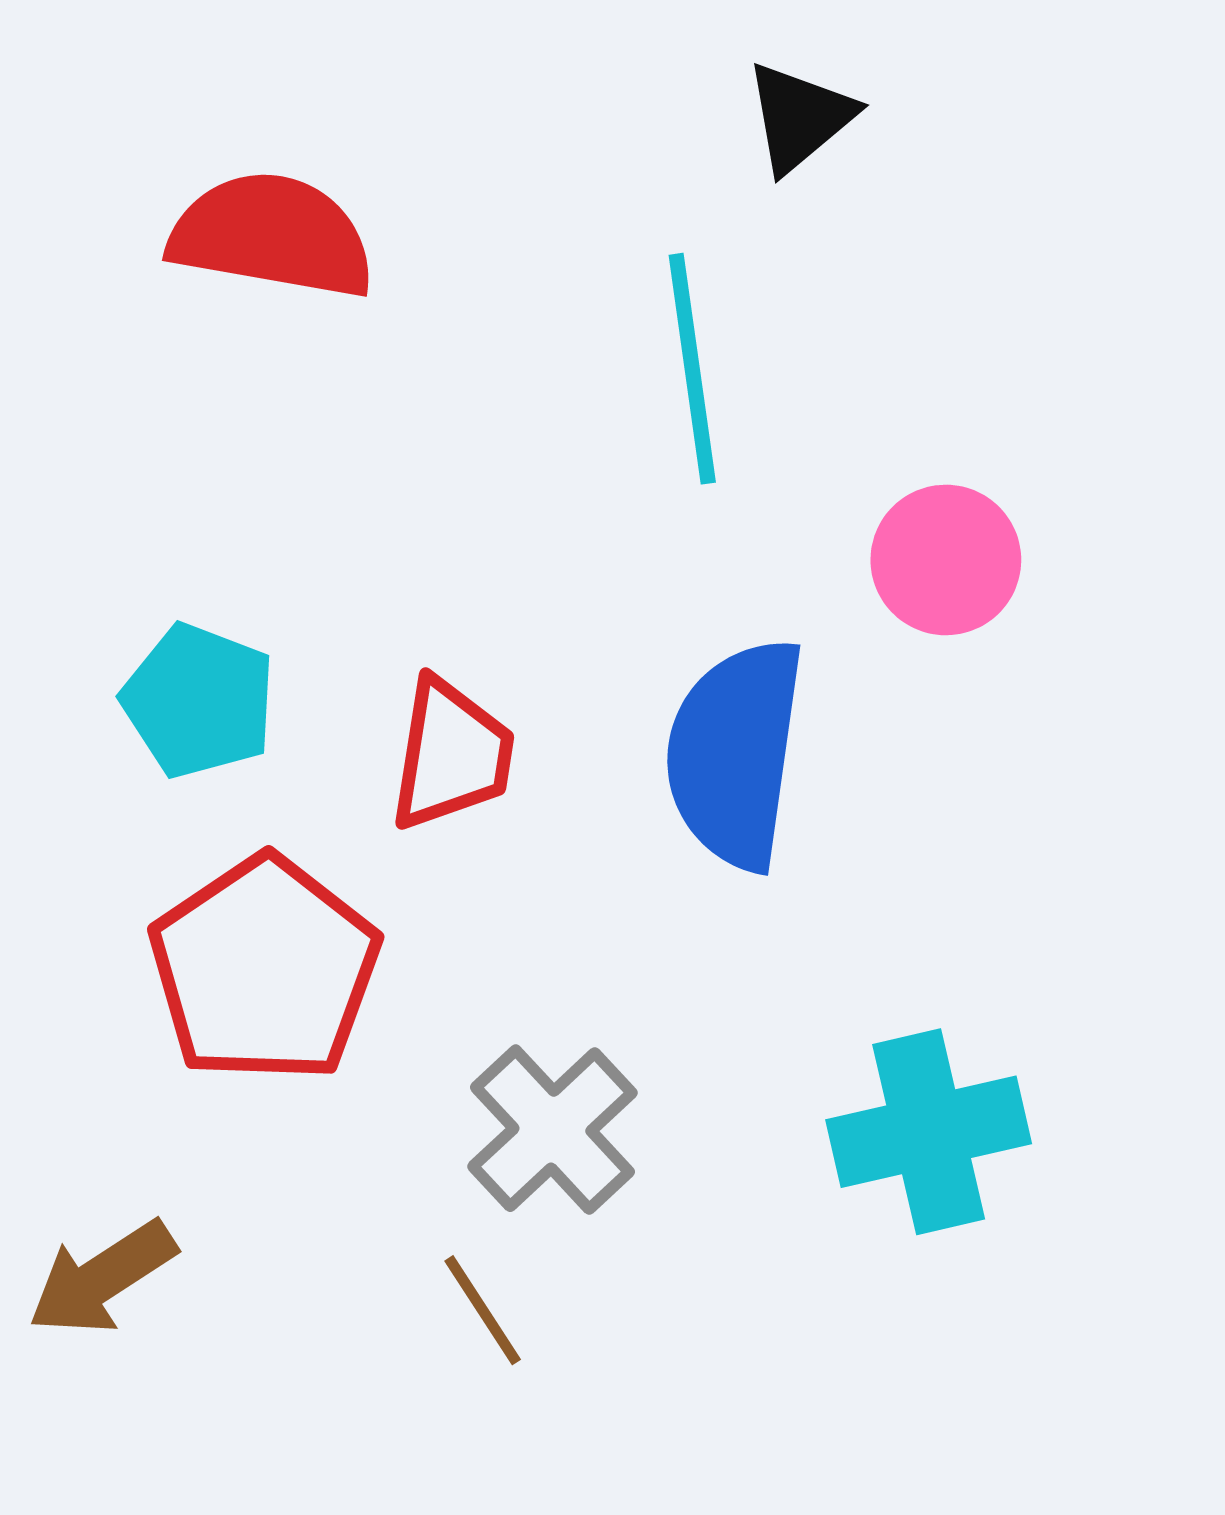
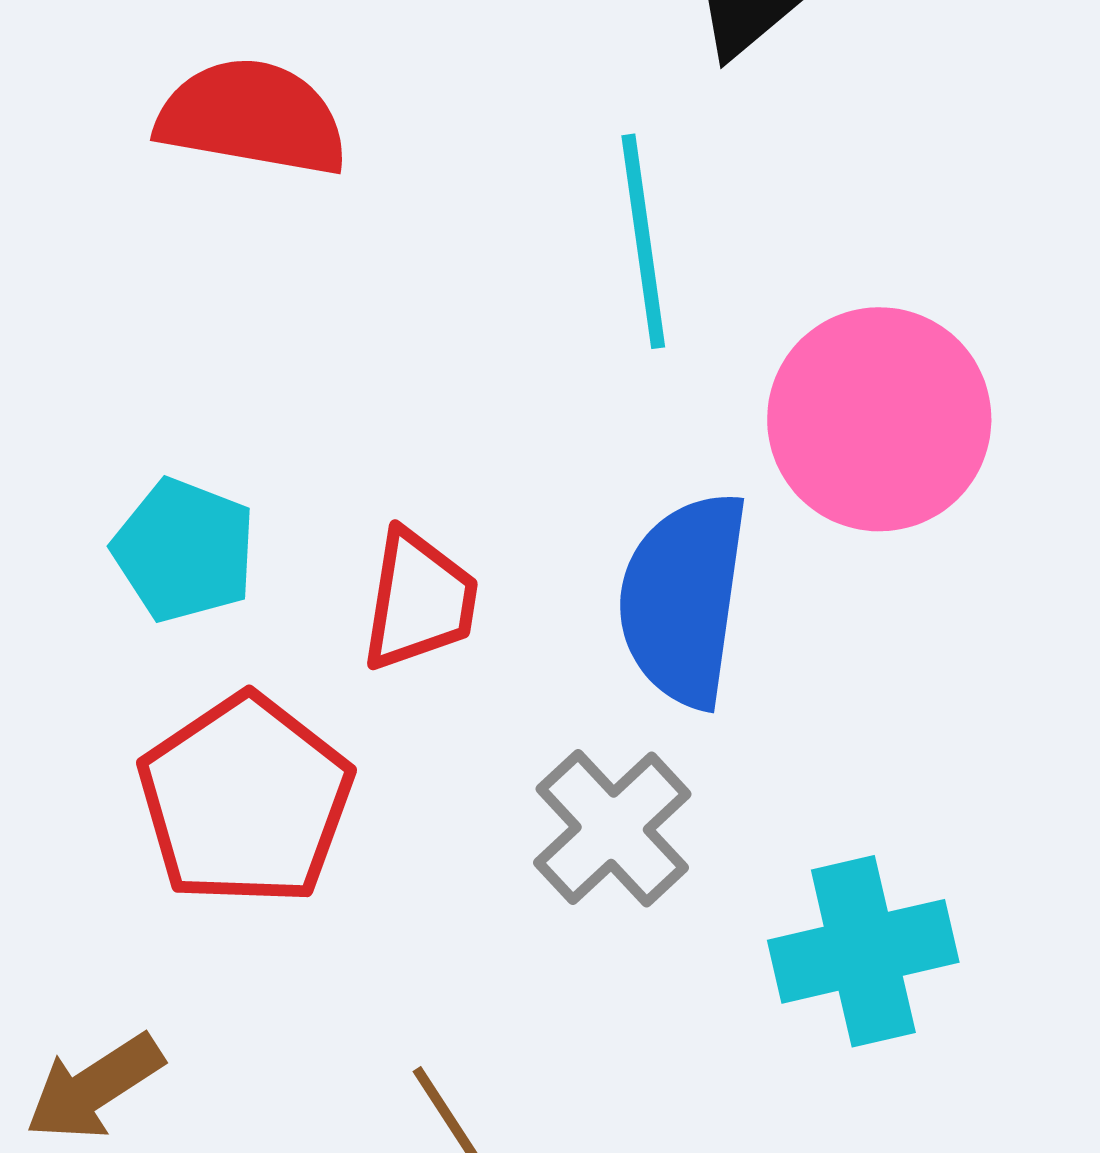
pink circle: (946, 560) -> (879, 419), size x1.6
gray cross: (552, 1130) -> (612, 828), moved

